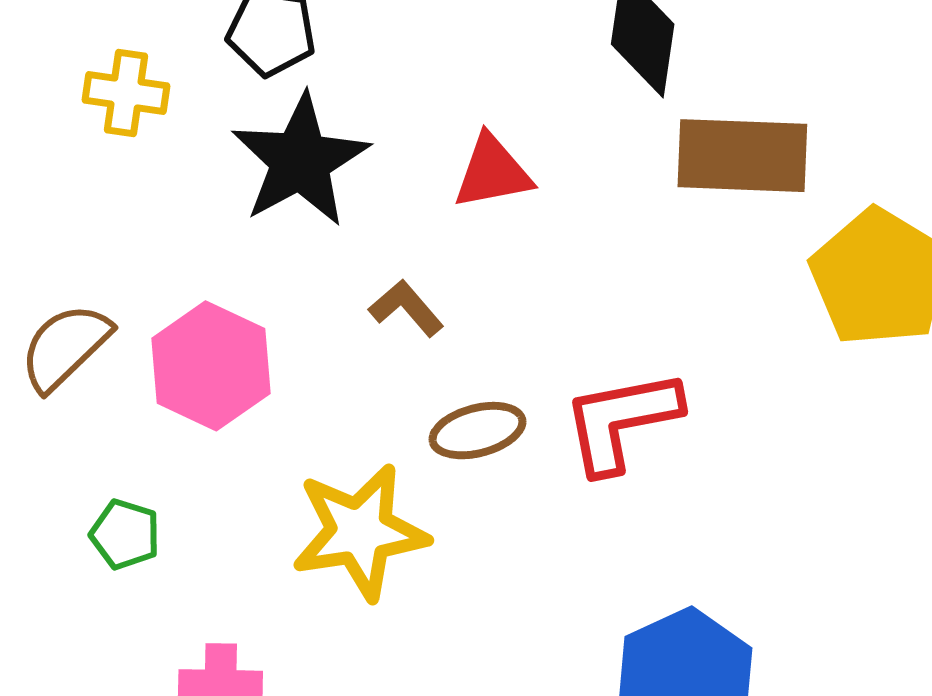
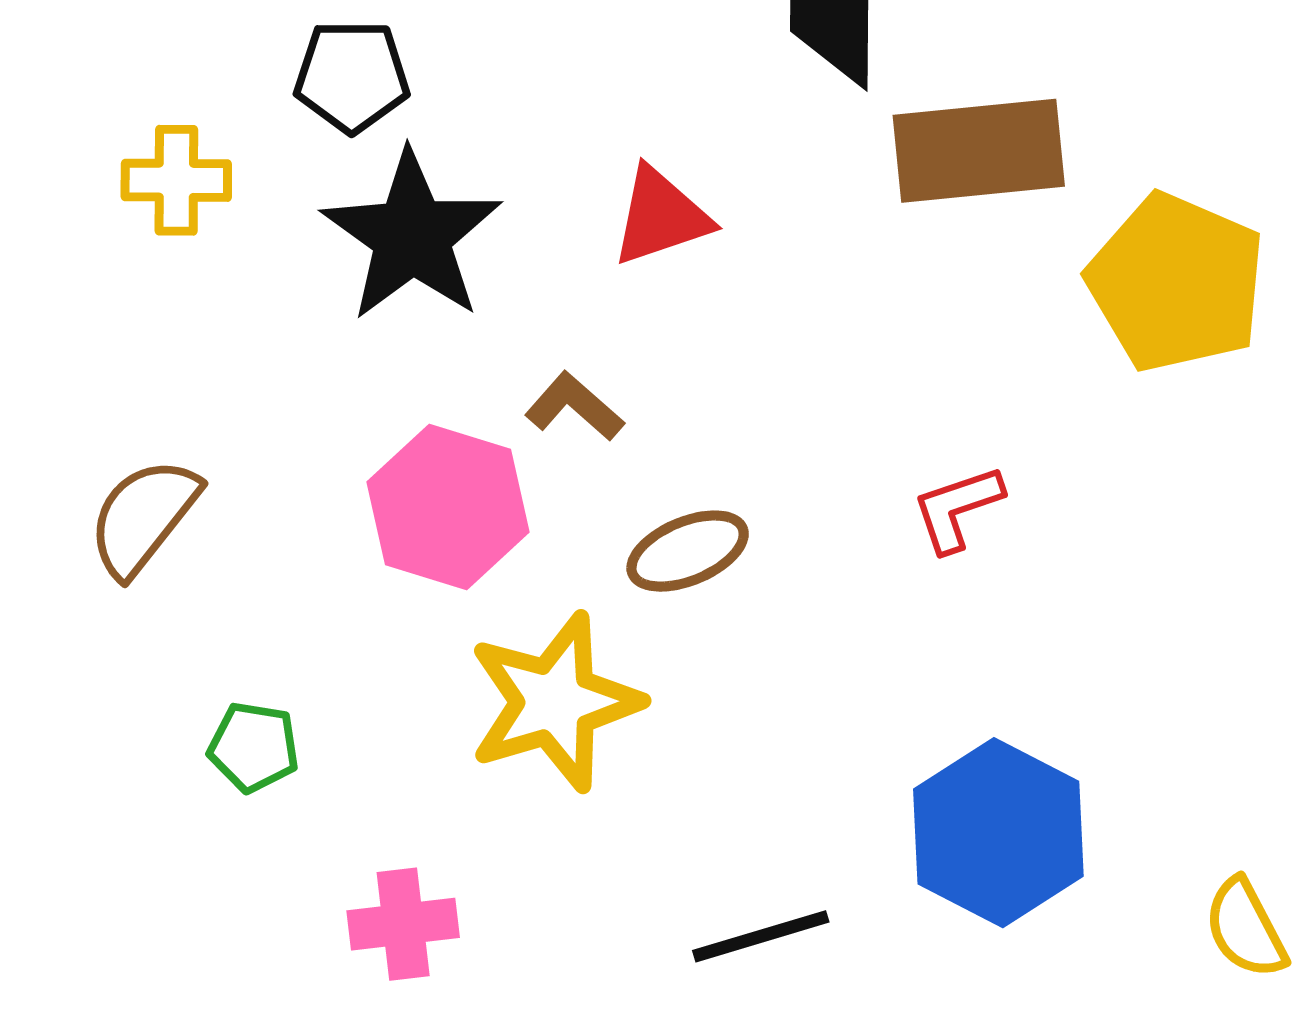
pink hexagon: (211, 366) -> (448, 507), moved
red L-shape: (621, 421) -> (957, 508), moved, size x0.6

